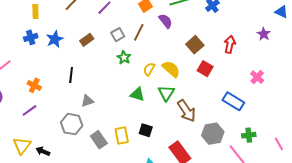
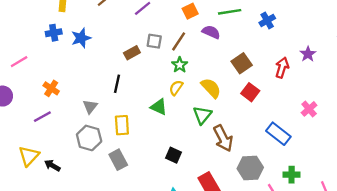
purple semicircle: (166, 21) -> (211, 32), turned -35
purple star: (264, 34) -> (308, 54), moved
gray square: (118, 35) -> (154, 41), turned 32
brown rectangle: (87, 40) -> (132, 53), moved
green star: (124, 57) -> (180, 65), moved
yellow semicircle: (149, 69) -> (176, 88), moved
black line: (71, 75) -> (117, 84), moved
green triangle: (137, 94) -> (159, 107), moved
gray triangle: (87, 101) -> (90, 107), moved, turned -40
yellow rectangle: (122, 135) -> (122, 125), moved

